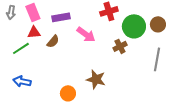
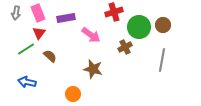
red triangle: (34, 32) -> (39, 33), turned -48
brown semicircle: (53, 41) -> (50, 56), moved, turned -88
brown star: (96, 79) -> (93, 69), moved

